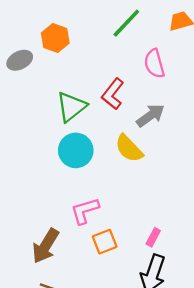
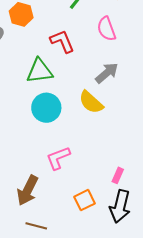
red L-shape: (113, 94) -> (62, 41), moved, turned 124
green triangle: (71, 107) -> (39, 71), turned 36
orange square: (105, 242) -> (85, 200), moved

